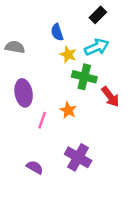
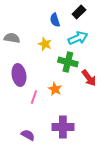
blue semicircle: (57, 32) -> (55, 20), moved
yellow star: (68, 55) -> (45, 44), moved
purple cross: (78, 157) -> (63, 127), turned -30

